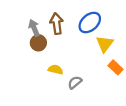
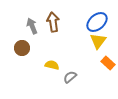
blue ellipse: (90, 22) -> (97, 22), moved
brown circle: (38, 43) -> (22, 48), moved

